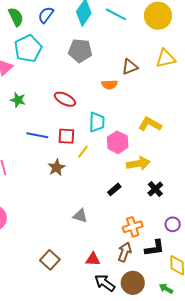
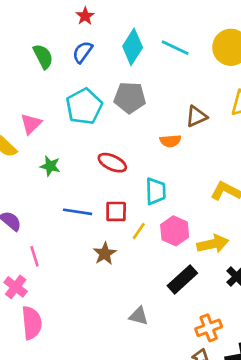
cyan pentagon: (28, 49) -> (84, 106), moved
pink hexagon: (118, 142) -> (175, 231), moved
black rectangle: (114, 189) -> (182, 279), size x1.6

